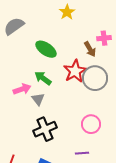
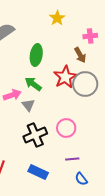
pink cross: (104, 38) -> (90, 36), moved
green ellipse: (46, 49) -> (36, 55), turned 65
pink circle: (91, 124) -> (66, 128), moved

